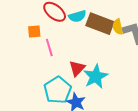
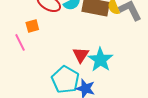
pink line: (49, 48) -> (20, 42), moved

